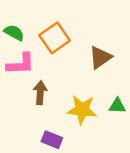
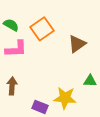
brown arrow: (40, 93) -> (12, 86), moved
yellow star: (82, 110) -> (65, 98), moved

